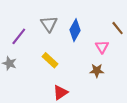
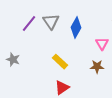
purple line: (19, 36) -> (29, 24), moved
yellow rectangle: (50, 60) -> (60, 62), moved

